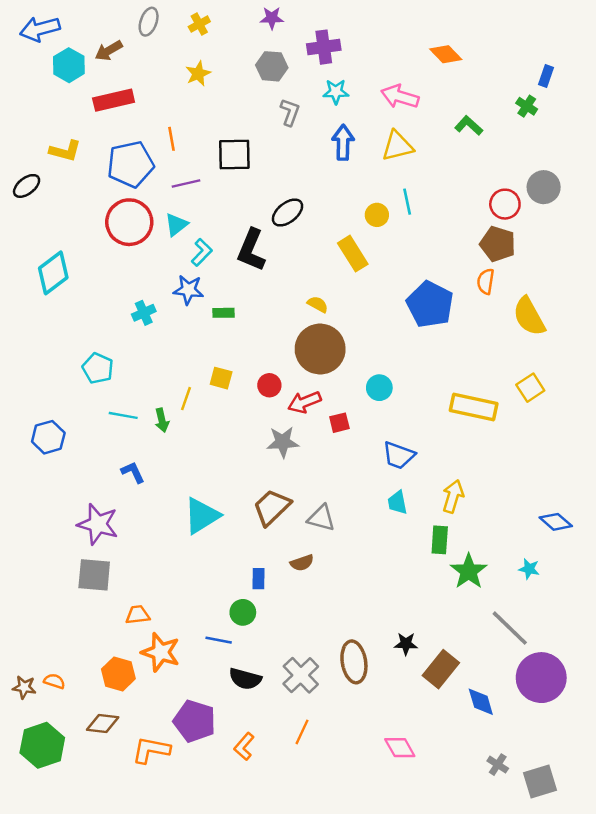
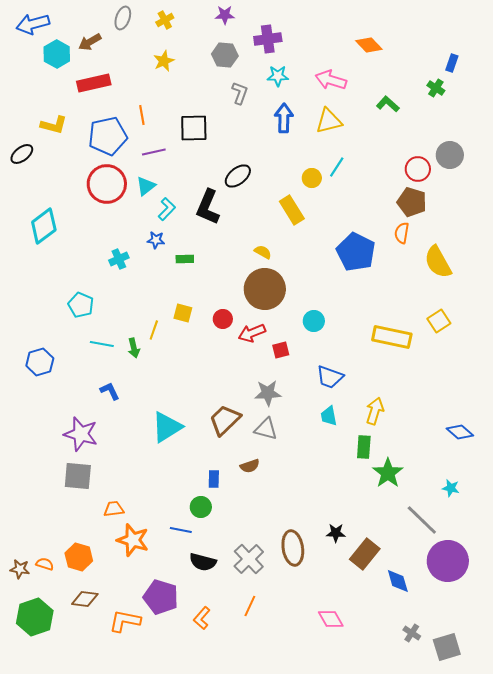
cyan line: (407, 202) -> (337, 167), turned 45
blue star: (188, 290) -> (156, 240), size x0.7
gray star: (283, 442) -> (268, 393), moved
cyan star: (529, 569) -> (451, 488), moved
orange hexagon: (118, 674) -> (79, 557), moved

